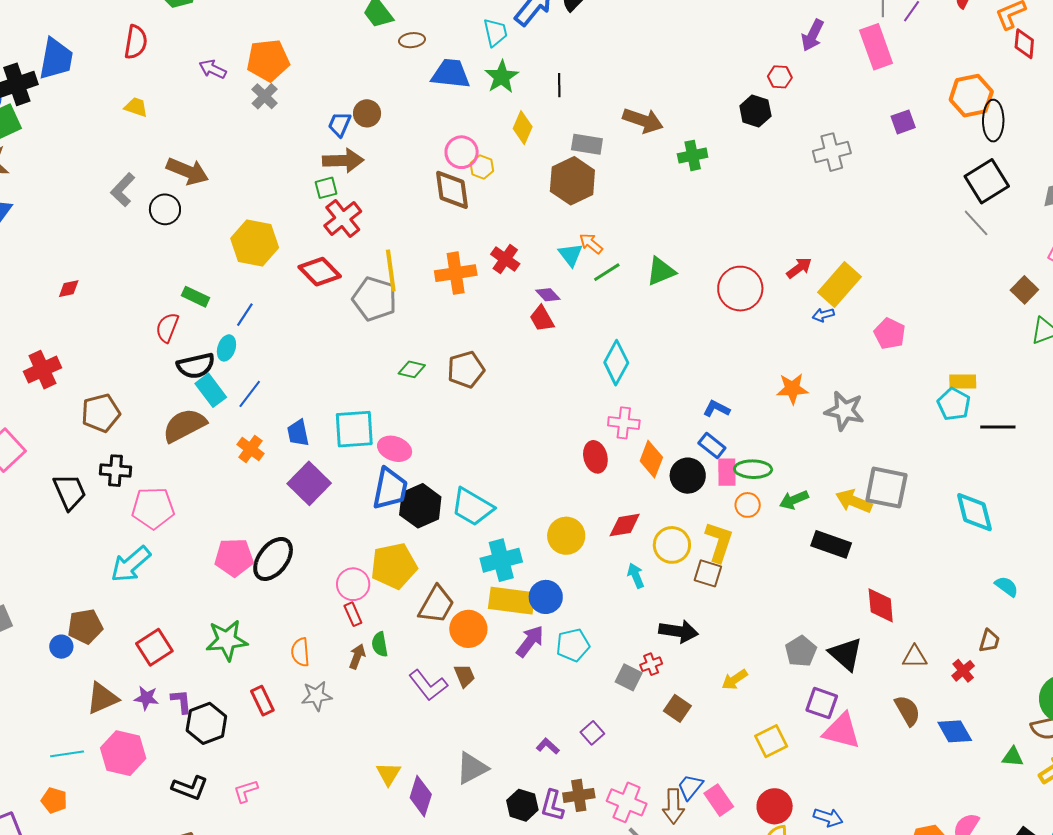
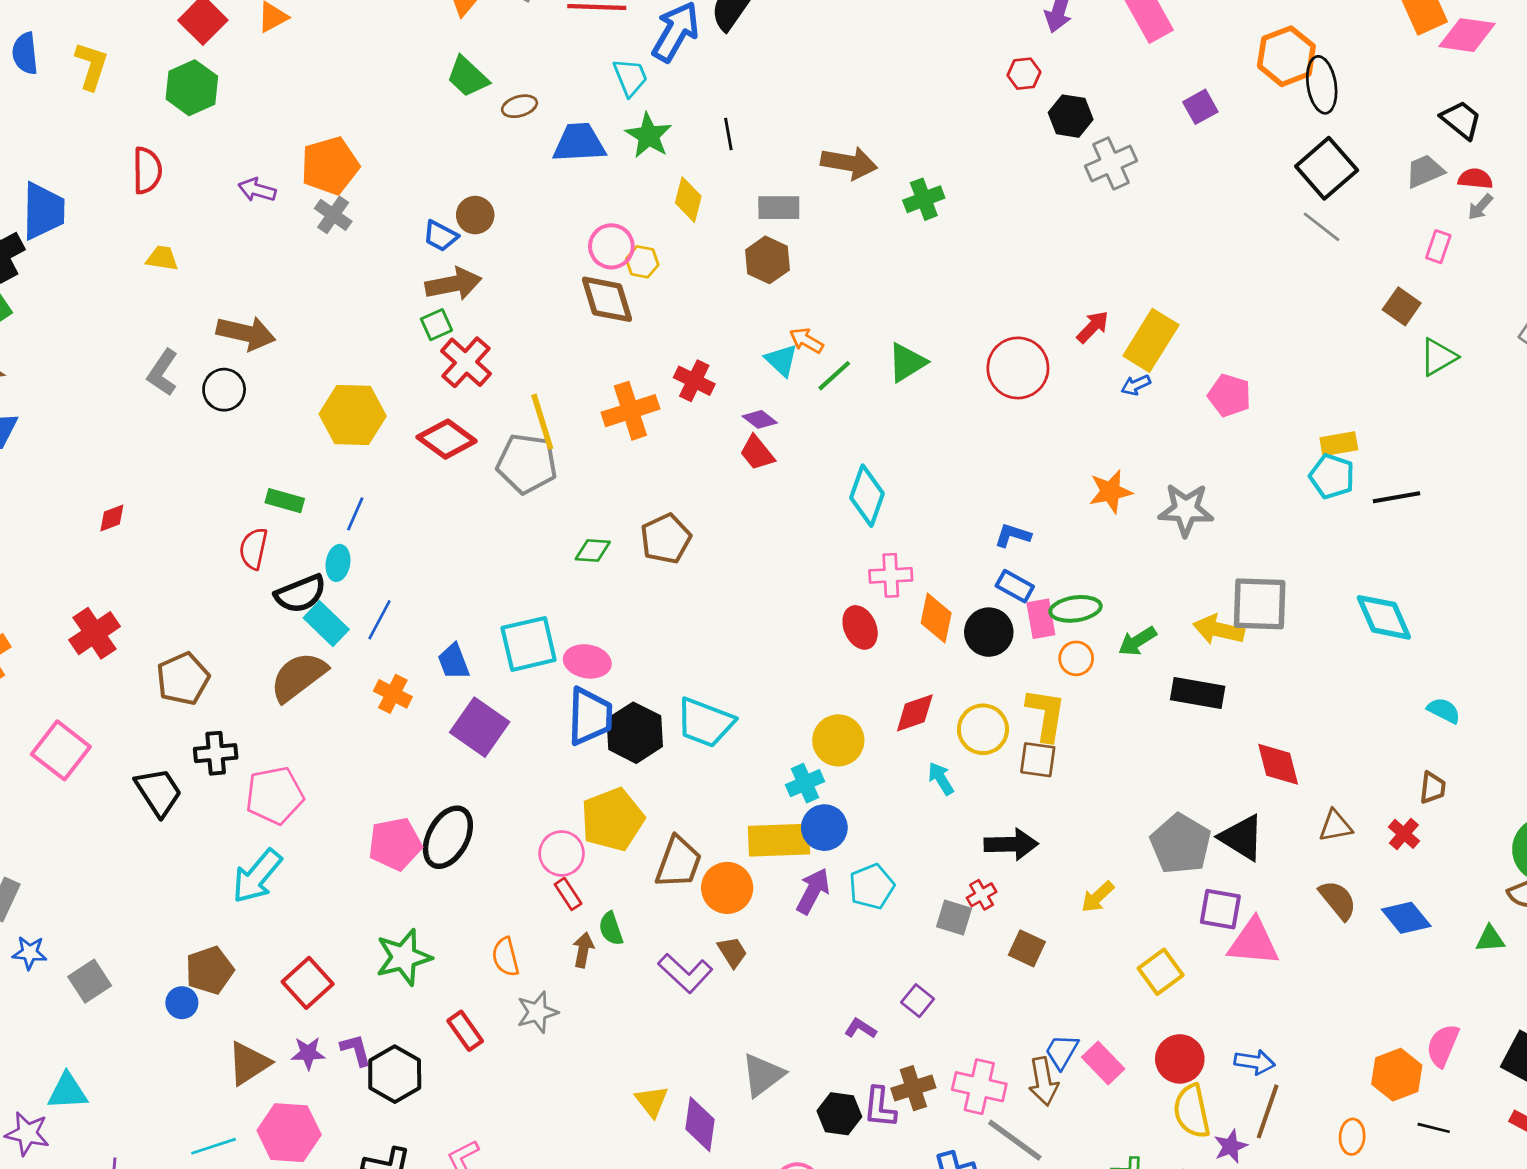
black hexagon: (755, 111) -> (1071, 116), moved
blue trapezoid: (340, 124) -> (441, 236), turned -76
brown hexagon: (572, 181) -> (767, 260), size x0.7
cyan cross: (501, 560) -> (805, 783), moved, size x0.7
gray pentagon: (801, 651) -> (1181, 844), size x1.4

